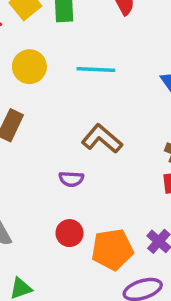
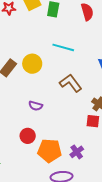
yellow circle: (29, 67) -> (32, 64), moved
brown L-shape: (102, 139) -> (71, 83), moved

